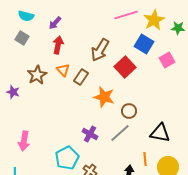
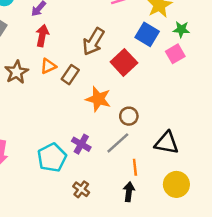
green star: (178, 28) -> (181, 29), moved
orange triangle: (63, 70) -> (48, 66), turned 48
cyan pentagon: (67, 158) -> (52, 158), moved
orange line: (145, 159) -> (135, 167), moved

